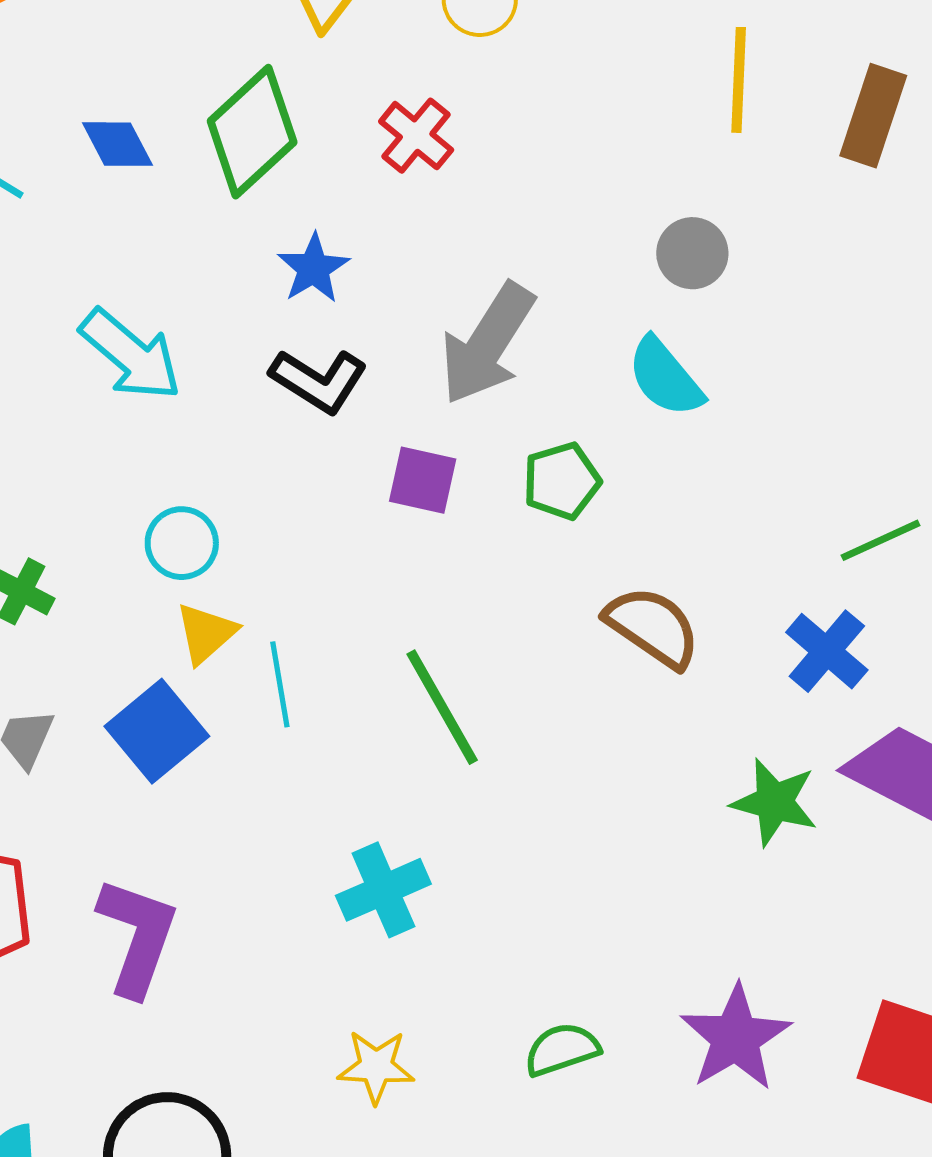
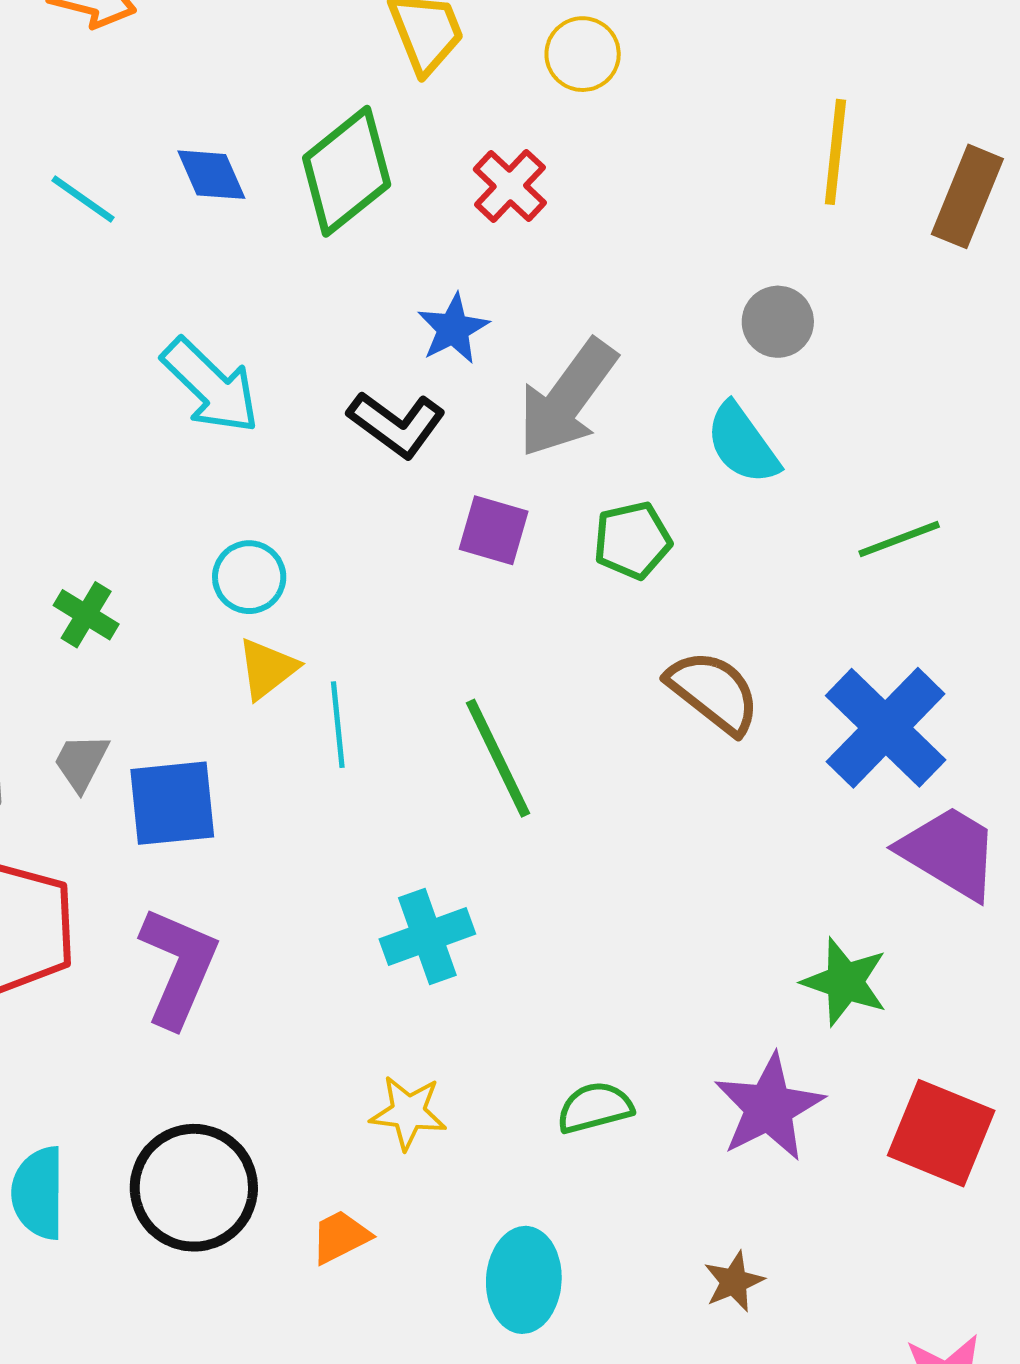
blue star: (313, 268) -> (453, 329), moved
green line: (880, 540) -> (899, 539), moved
blue cross: (827, 651) -> (886, 728), size x1.5
blue square: (157, 731) -> (172, 803), moved, turned 30
green star: (774, 802) -> (845, 982), moved

